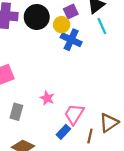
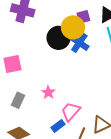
black circle: (37, 17) -> (59, 38), moved
yellow circle: (62, 25) -> (73, 27), size x1.5

